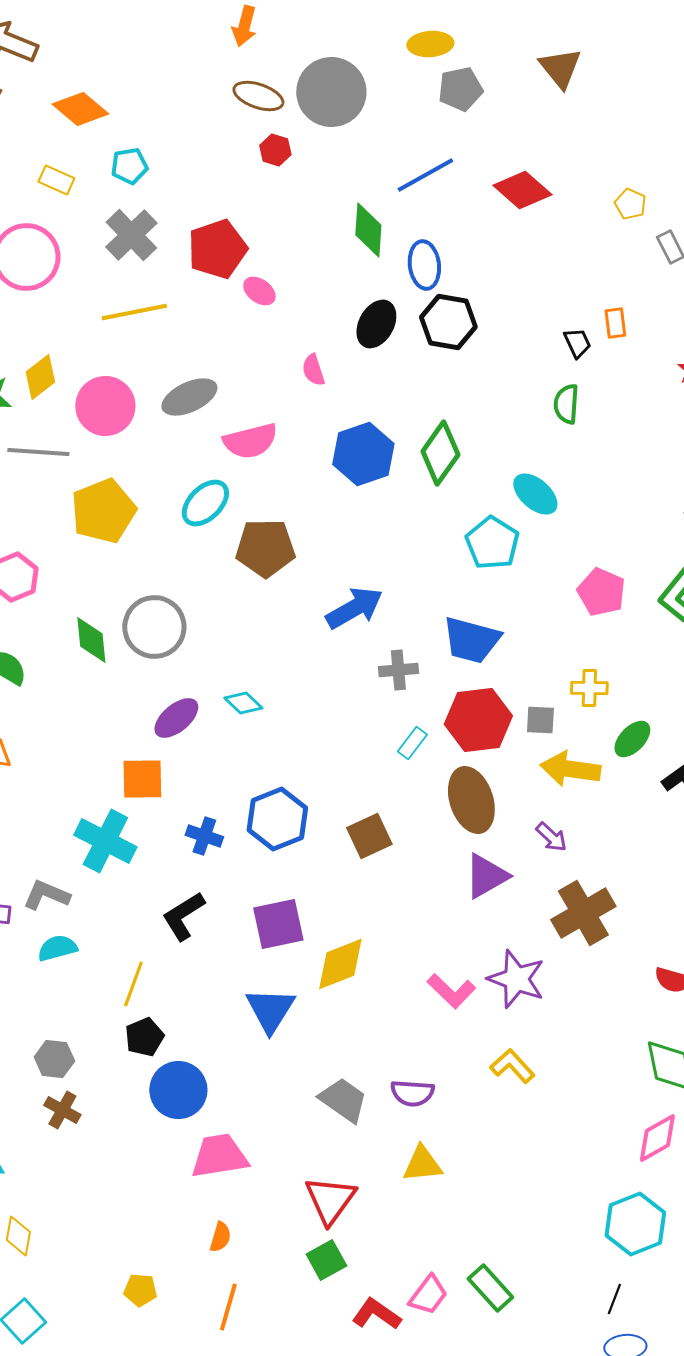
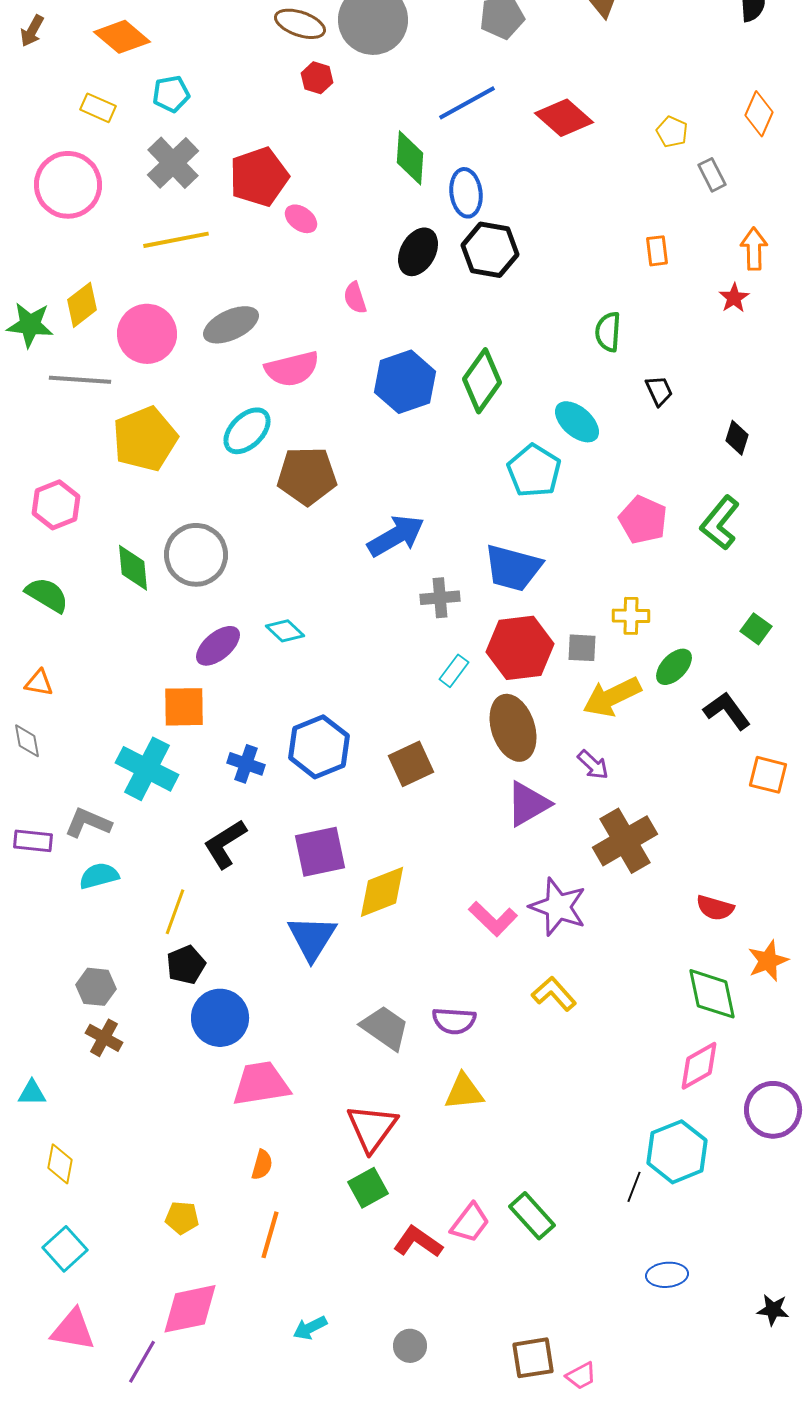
black trapezoid: (577, 343) -> (659, 391), moved
yellow arrow: (570, 769) -> (612, 697), turned -34
black line: (614, 1299) -> (634, 1187), moved

